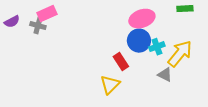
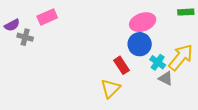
gray cross: (38, 26) -> (25, 37), moved
cyan cross: (157, 47) -> (158, 62), moved, turned -35

